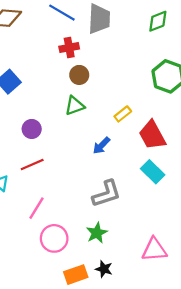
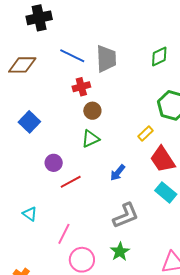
yellow rectangle: (123, 114) -> (146, 133), moved
red line: (32, 165) -> (71, 182), moved

